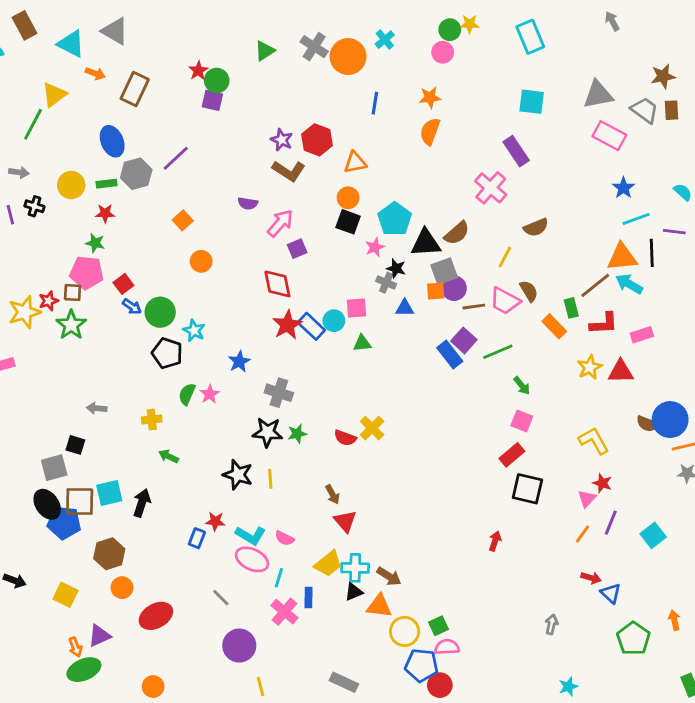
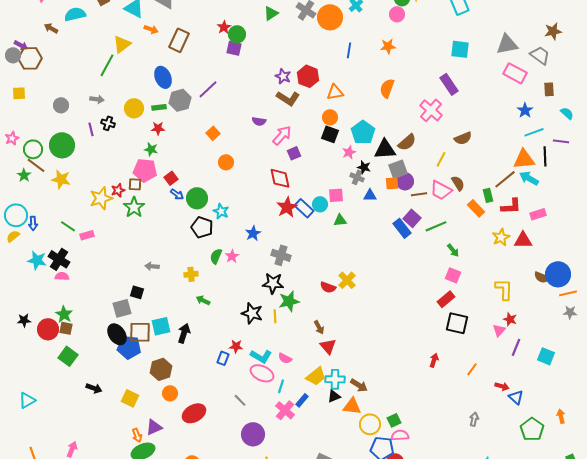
brown rectangle: (672, 110) -> (549, 89), moved
orange semicircle: (430, 131) -> (387, 88), moved
green star: (297, 434) -> (289, 301), moved, size x1.5
yellow L-shape: (594, 441) -> (504, 289), turned 30
orange line: (583, 534) -> (472, 369), moved
cyan square: (653, 535) -> (546, 356), turned -30
blue rectangle: (308, 598) -> (302, 400), turned 40

